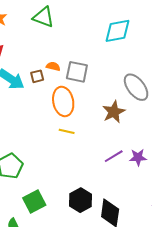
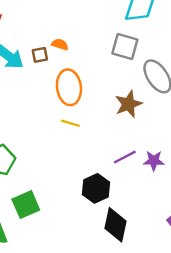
gray square: (77, 72) -> (125, 46), moved
black hexagon: (80, 200) -> (96, 188), moved

